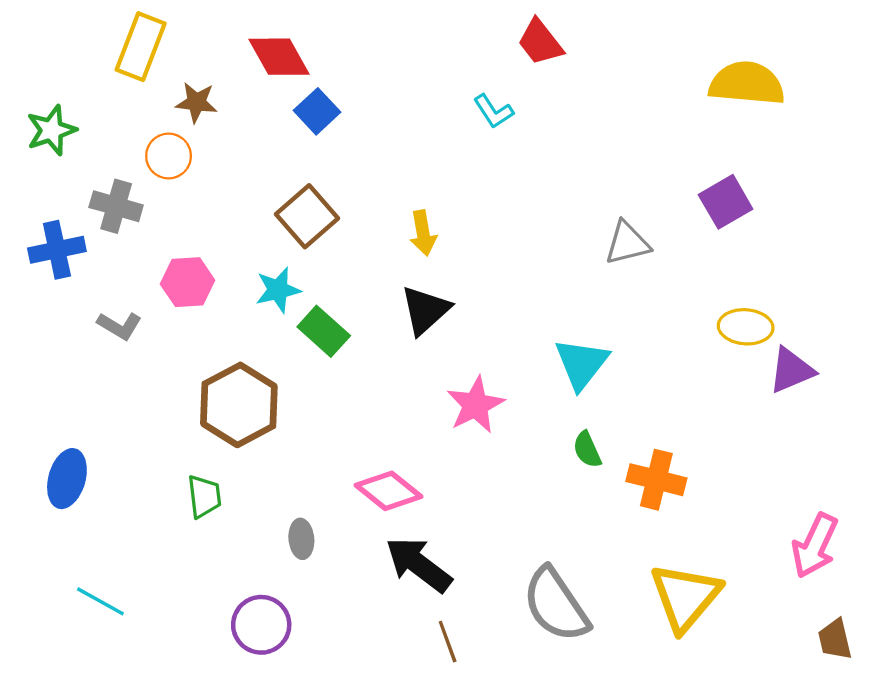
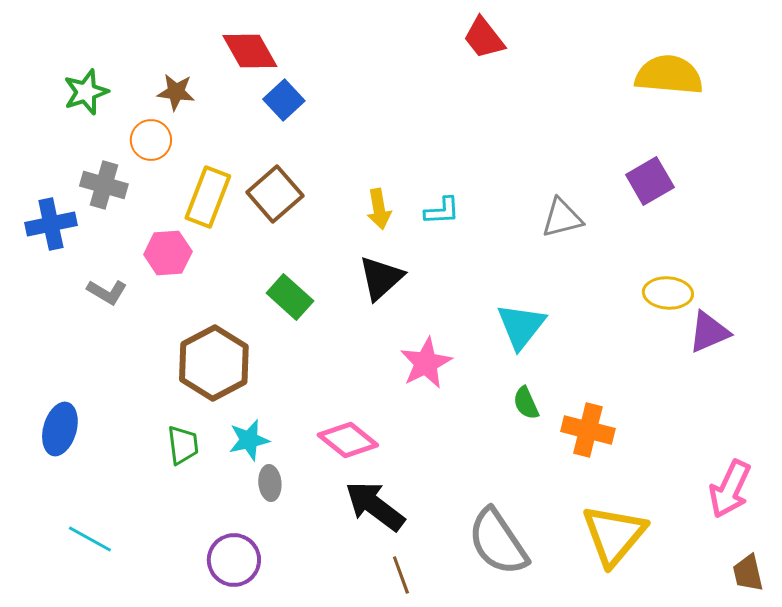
yellow rectangle: (141, 47) -> (208, 197), moved
cyan L-shape: (493, 111) -> (442, 211), moved, turned -60
green star: (51, 130) -> (86, 92), moved
cyan star: (278, 290) -> (249, 440), moved

